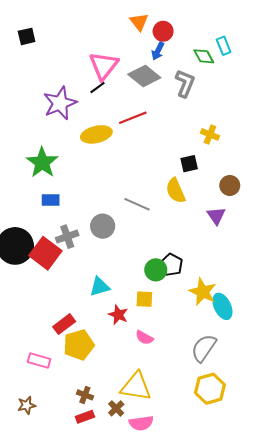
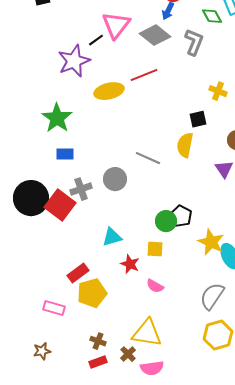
black line: (97, 88) -> (96, 40), moved
yellow semicircle: (176, 191) -> (185, 145), turned 35

